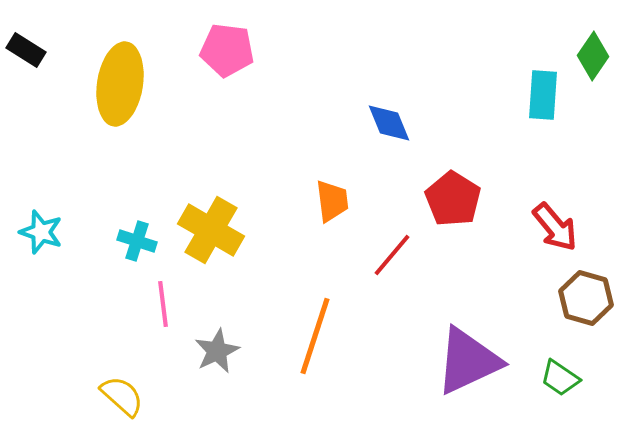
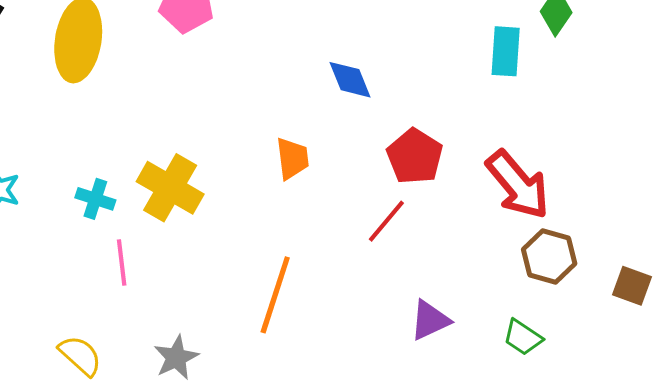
red arrow: (555, 227) -> (518, 185), size x1.4
red line: (392, 255) -> (386, 221), moved
gray star: (217, 351) -> (176, 358), moved
purple triangle: (468, 361) -> (430, 320), size x0.6

